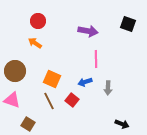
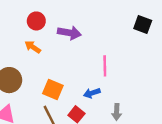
purple arrow: (88, 31) -> (69, 33), moved
gray arrow: (108, 88) -> (117, 112), moved

